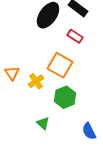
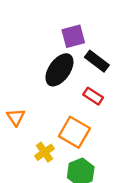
orange triangle: (12, 73) -> (16, 117), moved

